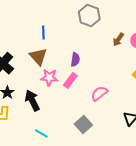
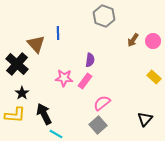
brown triangle: (38, 56) -> (36, 44), moved
pink semicircle: (99, 94) -> (102, 103), moved
black arrow: (32, 100) -> (44, 114), moved

